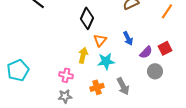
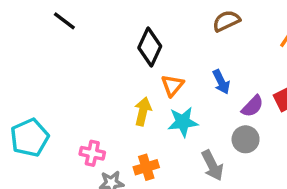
gray circle: (155, 71) -> (246, 139), moved
pink cross: (66, 75) -> (92, 153), moved
orange cross: (97, 87) -> (146, 167), moved

